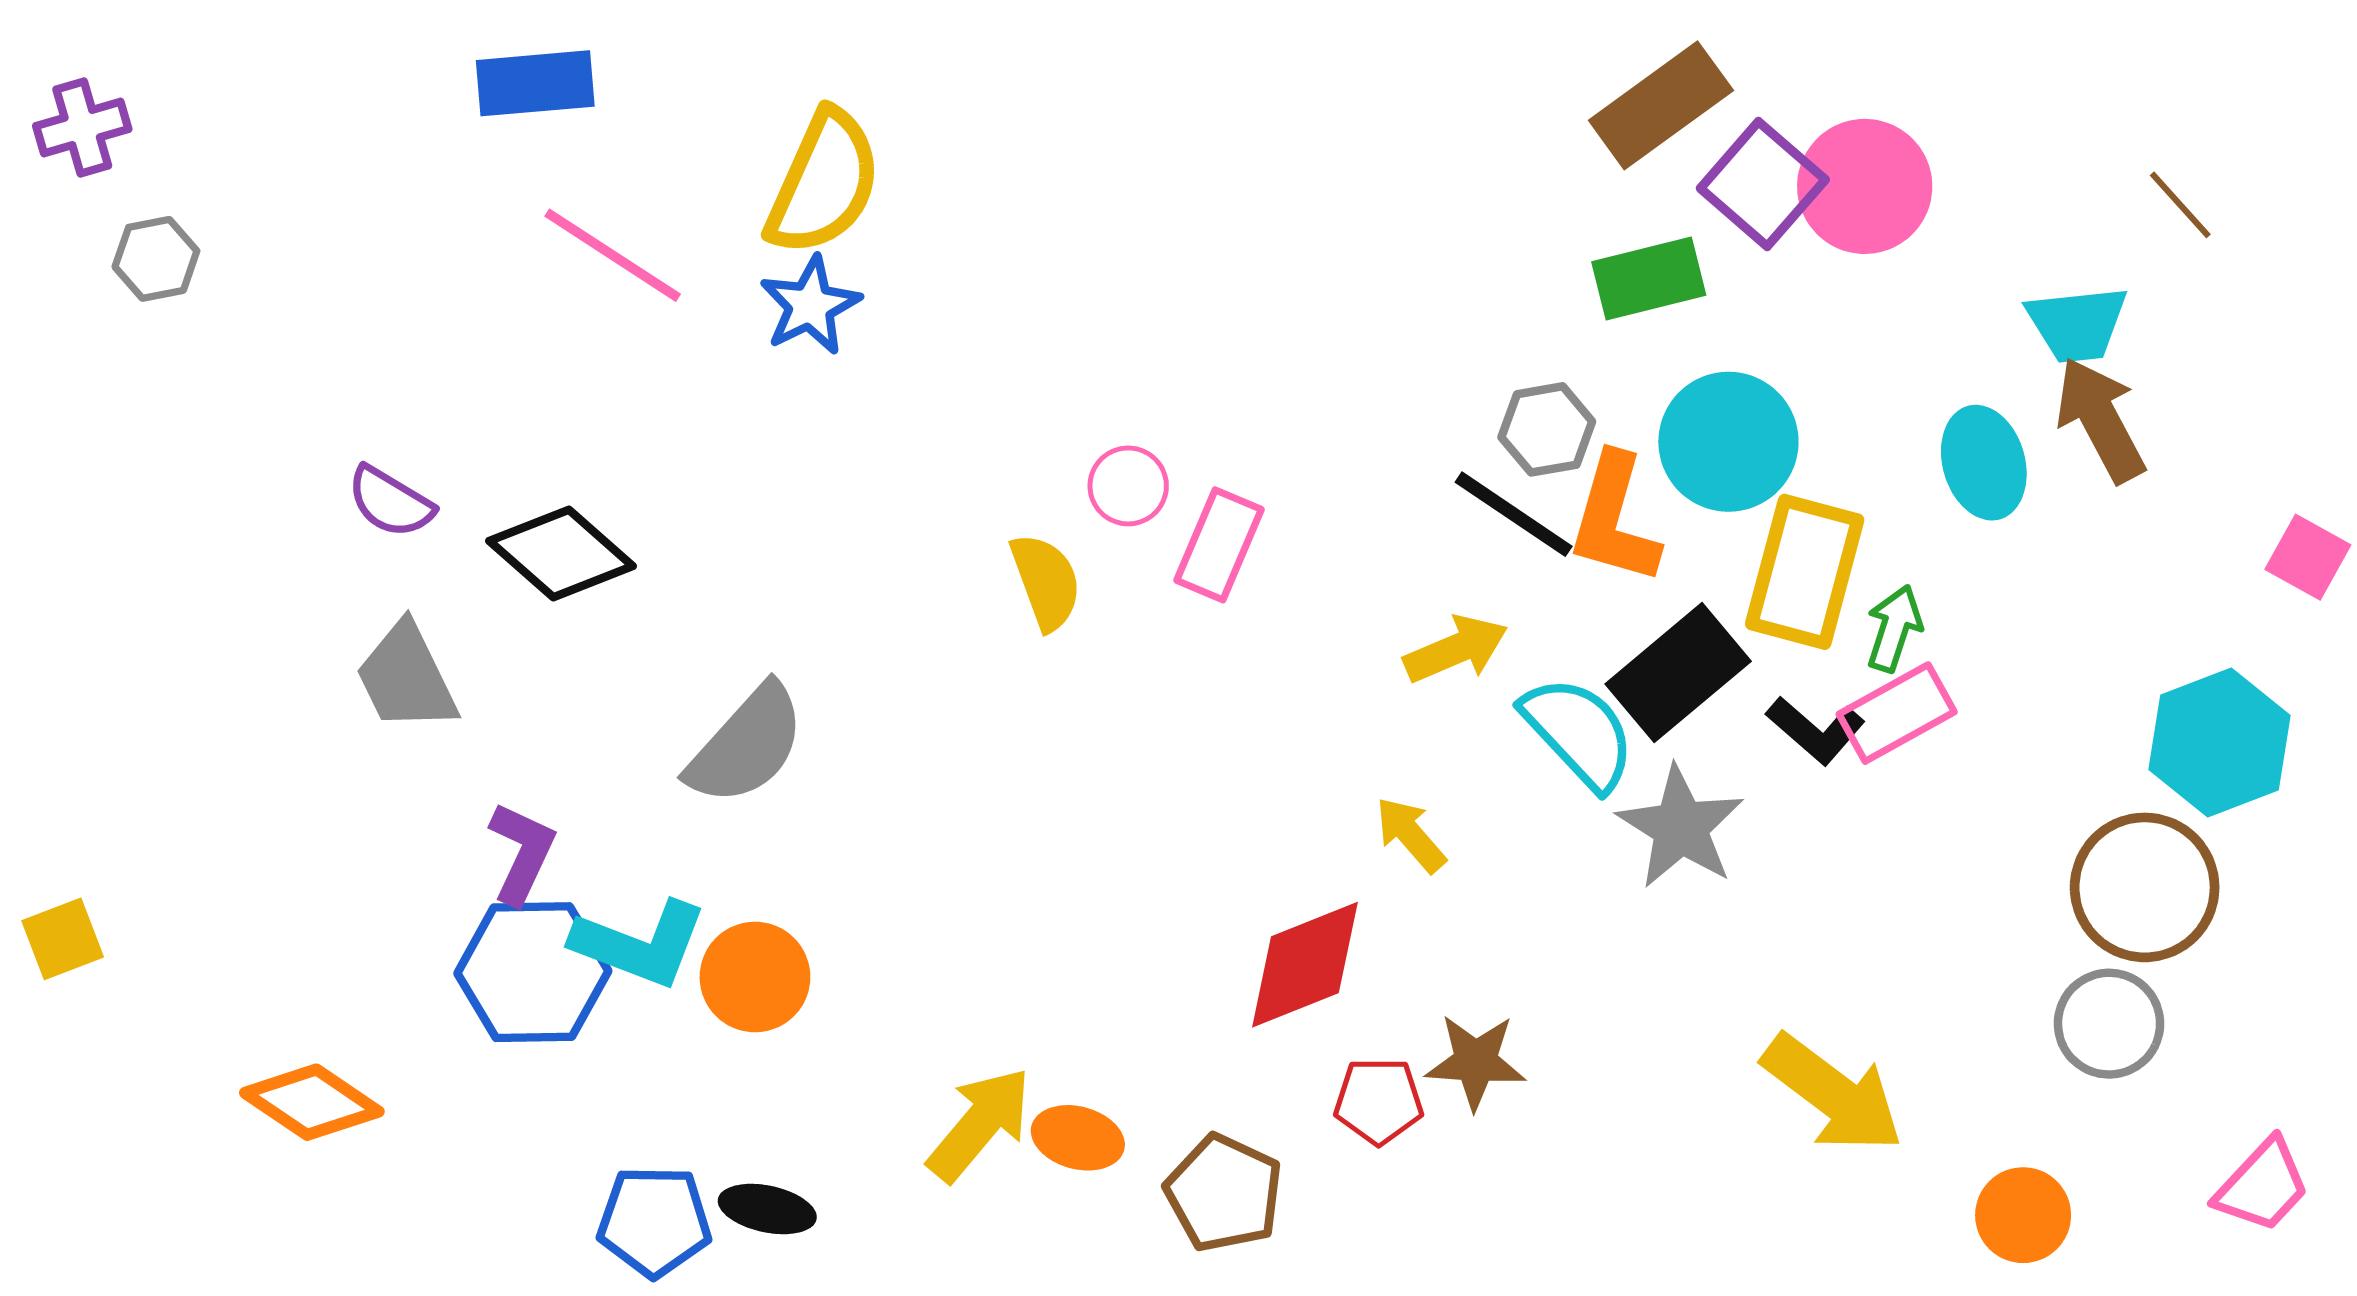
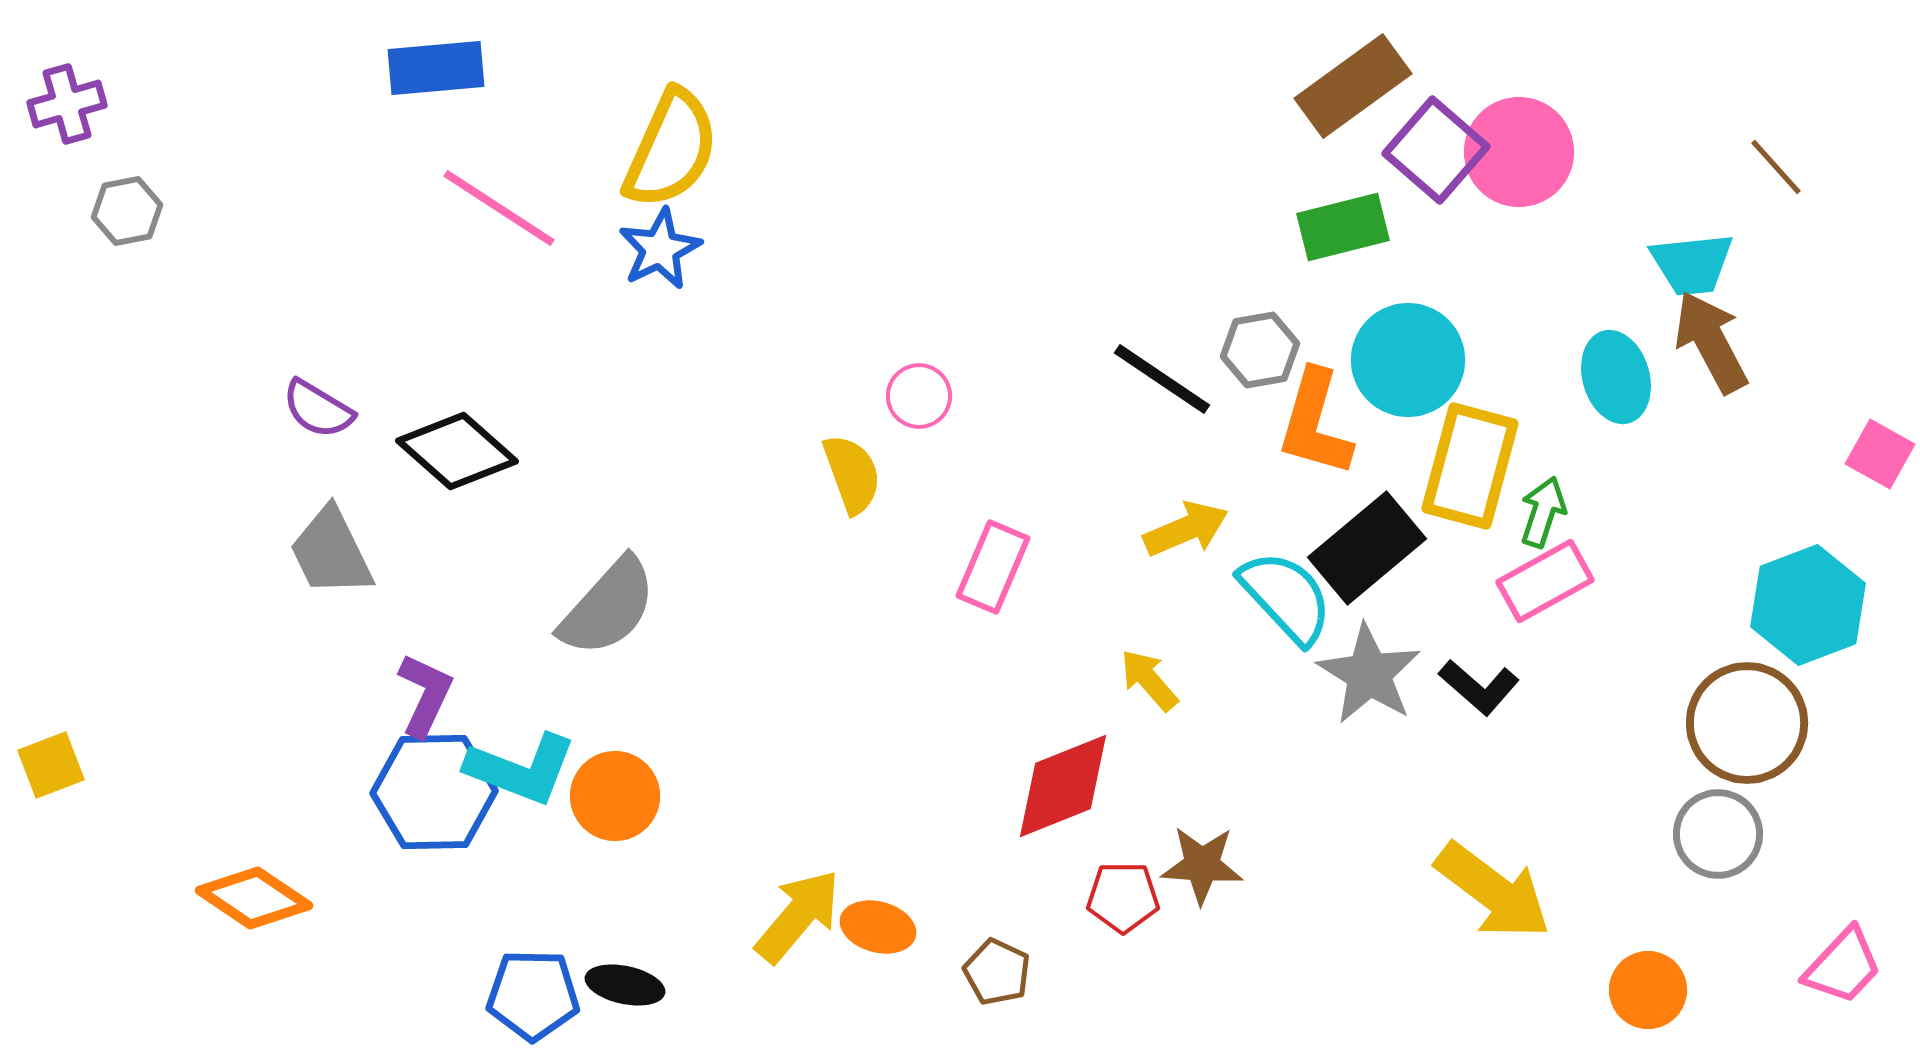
black line: (1514, 514) -> (1162, 379), moved
pink rectangle: (1219, 545) -> (993, 567), moved
black L-shape: (1816, 730) -> (1479, 687), moved
brown pentagon: (1224, 1193) -> (997, 972), size x0.7

